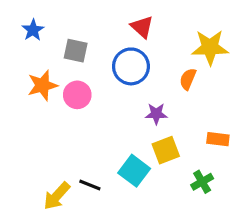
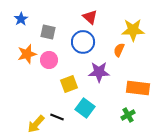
purple star: (156, 114) -> (99, 72), size x1.5
orange rectangle: (218, 139) -> (138, 88), size x1.6
yellow square: (166, 150) -> (69, 84), moved

